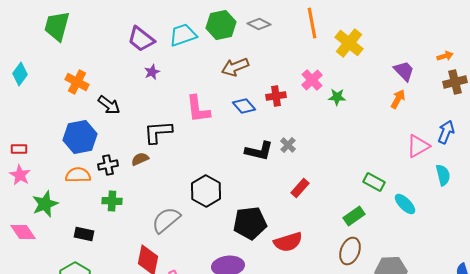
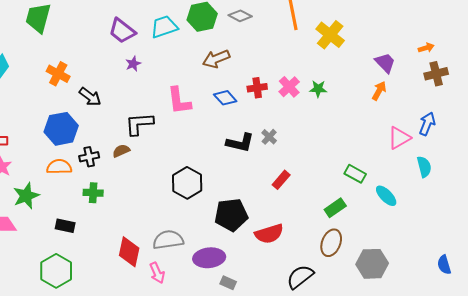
pink cross: (312, 80) -> (289, 87), moved
gray semicircle: (166, 220) -> (168, 240), moved, turned 32

